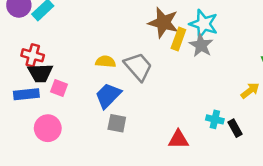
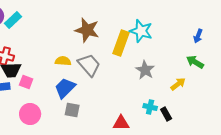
brown star: (163, 23) -> (87, 30), moved
yellow rectangle: (178, 39) -> (121, 43), size x1.4
gray star: (201, 45) -> (145, 70), moved
pink circle: (48, 128) -> (30, 114), moved

